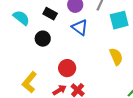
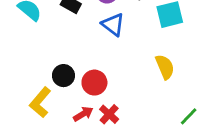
black circle: (43, 39) -> (63, 76), moved

